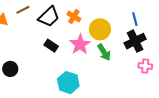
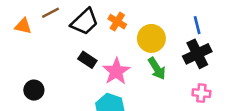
pink star: (80, 44) -> (116, 71), moved
pink cross: (145, 66) -> (201, 93), moved

